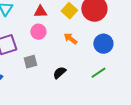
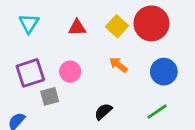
pink circle: (38, 32) -> (70, 72), moved
gray square: (30, 62) -> (50, 96), moved

